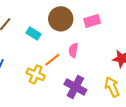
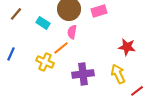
pink semicircle: (73, 50) -> (72, 32), moved
purple cross: (75, 87) -> (83, 74), turned -35

